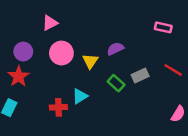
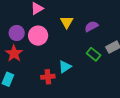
pink circle: (61, 53) -> (38, 36), moved
yellow triangle: (90, 61) -> (67, 22), moved

